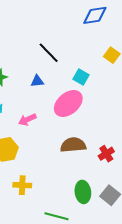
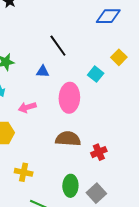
cyan square: (81, 77) -> (96, 74), moved
pink ellipse: (68, 103) -> (69, 98), turned -56
yellow cross: (22, 185) -> (24, 172), moved

